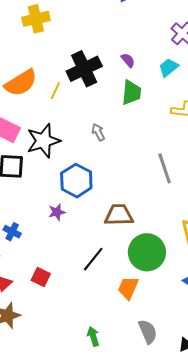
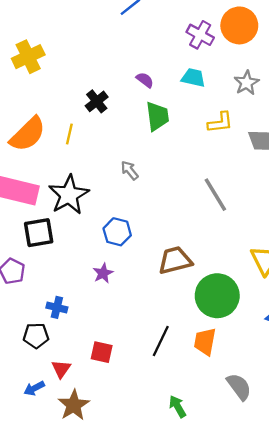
cyan trapezoid: (169, 67) -> (193, 78), turned 65
black cross: (84, 69) -> (97, 101), size x0.6
blue hexagon: (76, 181) -> (117, 232), size x0.7
black line: (93, 259) -> (161, 341), moved

